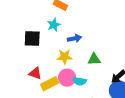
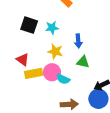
cyan star: (54, 25) -> (52, 28), moved
blue arrow: (74, 38) -> (78, 41), moved, turned 80

